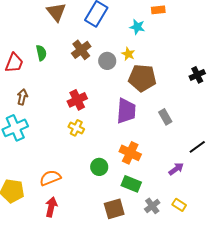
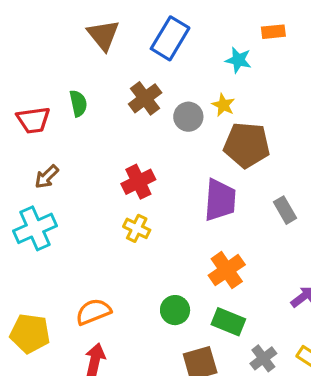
red trapezoid: (14, 63) -> (33, 120), turned 60
brown arrow: (22, 97) -> (47, 177), turned -147
orange cross: (130, 153) -> (227, 270), turned 30
green circle: (99, 167) -> (175, 310), moved

